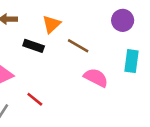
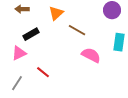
black rectangle: (34, 46) -> (31, 34), moved, turned -49

